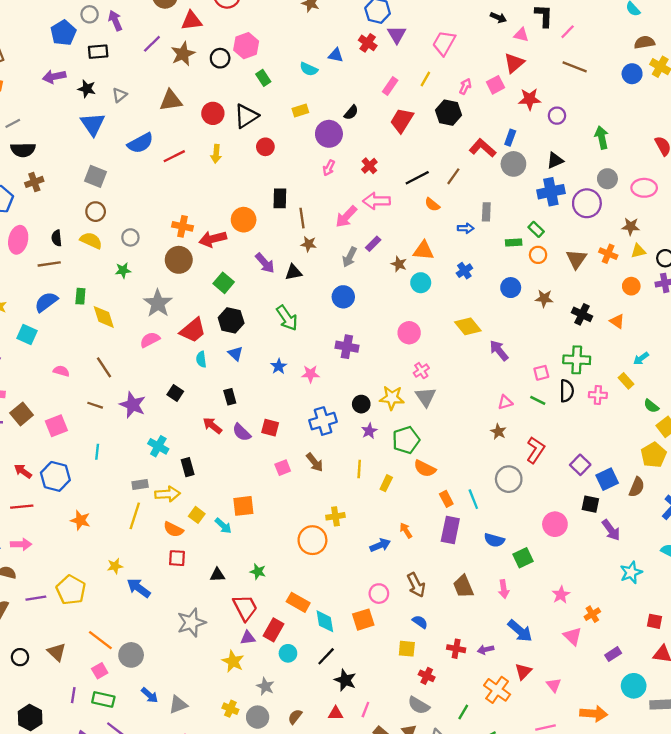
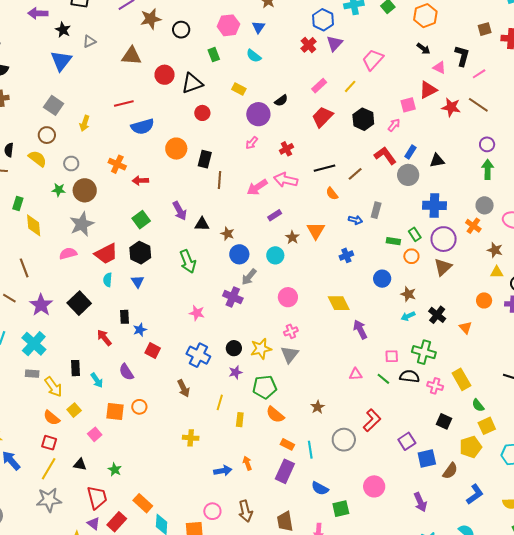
pink hexagon: (246, 46) -> (228, 25), moved
blue triangle: (336, 55) -> (258, 27), moved, turned 40
pink arrow: (465, 86) -> (394, 125), moved
red star: (530, 99) -> (451, 107), moved
yellow rectangle: (300, 110) -> (239, 89), turned 32
purple circle: (557, 116) -> (487, 144), moved
blue semicircle: (140, 143) -> (142, 127), moved
yellow arrow: (216, 154) -> (85, 123), moved
black triangle: (555, 160) -> (437, 161), moved
purple circle: (587, 203) -> (444, 239), moved
orange circle: (244, 220) -> (176, 149), moved
red arrow: (213, 239) -> (140, 181), size x0.7
brown star: (309, 244) -> (227, 234), moved
orange triangle: (424, 251) -> (316, 231), turned 42
orange cross: (608, 254) -> (473, 226), moved
gray arrow: (350, 257) -> (249, 277), moved
brown circle: (179, 260) -> (85, 190), moved
cyan circle: (421, 283) -> (275, 255), moved
cyan arrow: (641, 358) -> (408, 316), moved
blue star: (279, 366) -> (140, 330), moved
yellow rectangle: (626, 381) -> (461, 379), size x1.5
black semicircle: (567, 391) -> (410, 376), turned -96
black square: (175, 393) -> (79, 303), size x1.6
yellow star: (392, 398) -> (261, 349), turned -30
blue cross: (323, 421) -> (198, 355), turned 30
purple semicircle: (242, 432) -> (126, 372), moved
brown star: (498, 432) -> (318, 407), moved
cyan cross: (158, 446) -> (34, 344), moved, size x1.4
pink square: (283, 468) -> (95, 434), moved, turned -32
yellow rectangle: (386, 483) -> (240, 420), turned -32
yellow arrow: (167, 494) -> (53, 387), turned 45
orange rectangle: (446, 499) -> (287, 444), turned -48
black square: (590, 504) -> (444, 421), moved
yellow line: (135, 516) -> (49, 469), moved
cyan arrow: (223, 526) -> (97, 380), moved
orange circle: (312, 540) -> (139, 407), moved, size x0.6
purple triangle: (248, 638) -> (94, 523), turned 32

